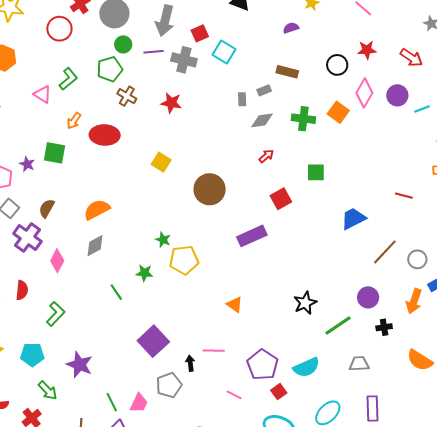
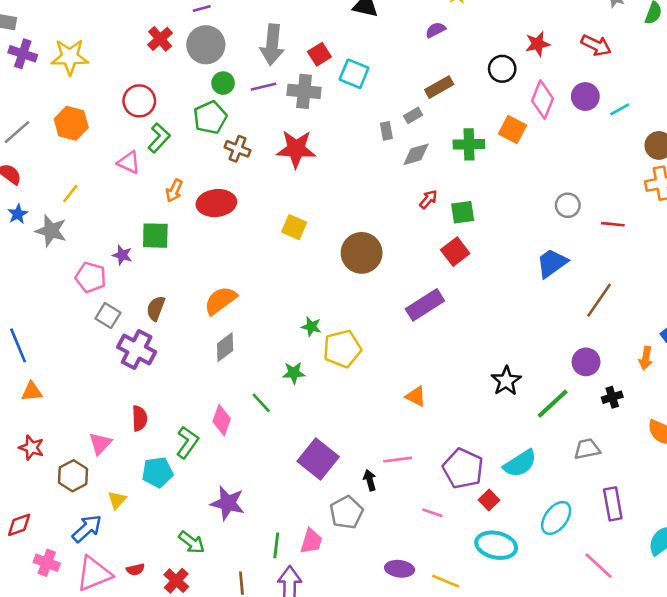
red circle: (59, 29) -> (139, 101), moved
brown rectangle: (287, 72) -> (439, 87), turned -35
red star: (171, 103) -> (296, 149), size x1.4
green square: (316, 172) -> (463, 212), moved
gray circle: (417, 259) -> (568, 205), moved
pink diamond: (57, 261) -> (222, 420), moved
orange arrow: (414, 301) -> (646, 358), size x0.7
cyan pentagon: (32, 355) -> (157, 472), moved
green line: (112, 402) -> (276, 545), turned 42

